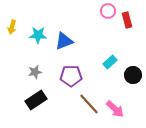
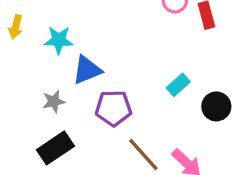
blue triangle: (64, 41) -> (87, 70), moved

